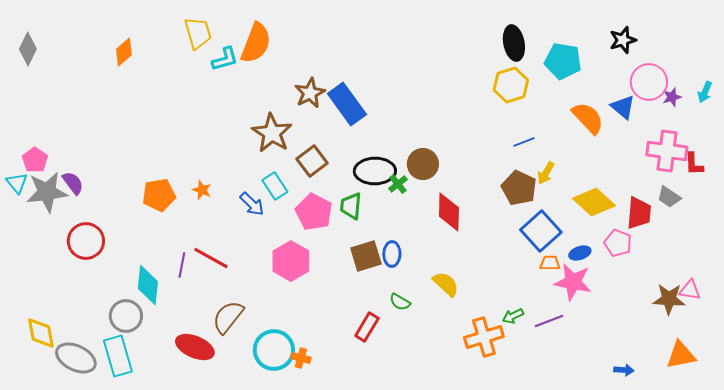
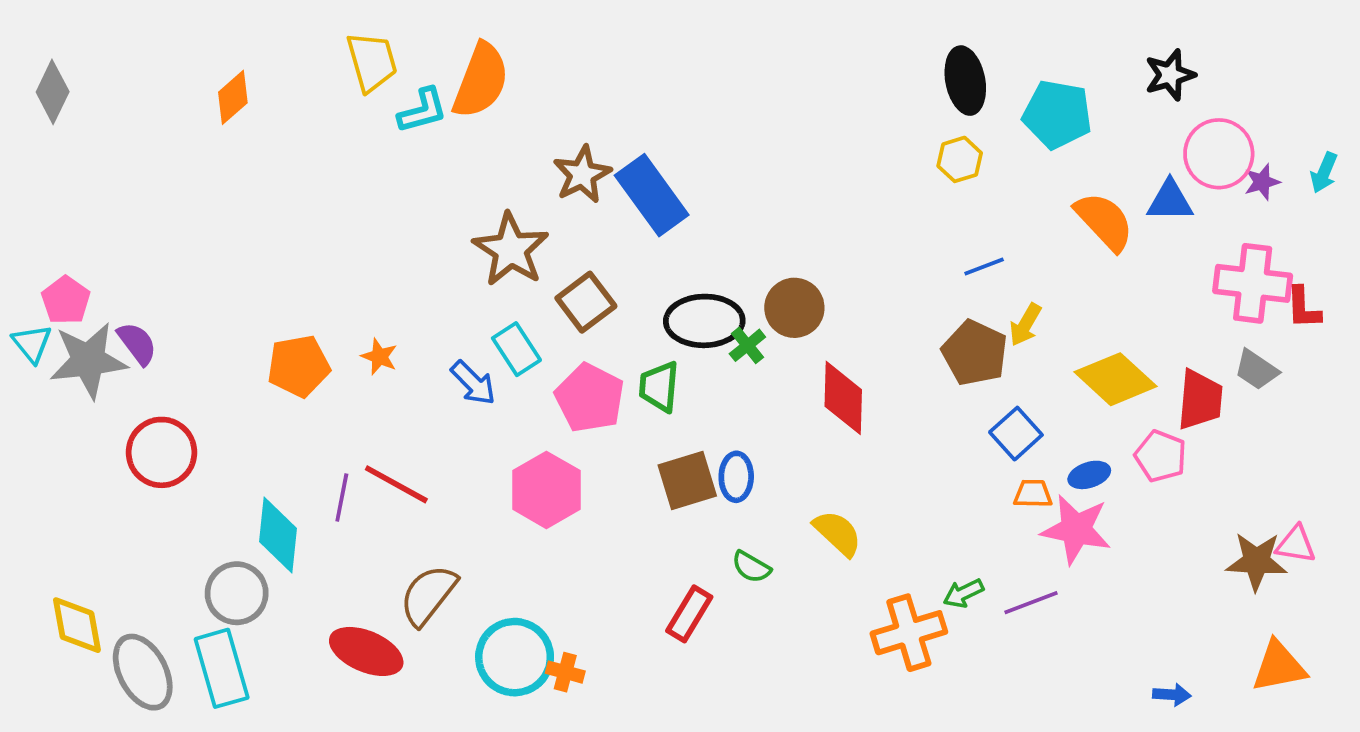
yellow hexagon: (511, 85) -> (960, 159), size x0.7
blue triangle: (623, 107) -> (1170, 201), turned -40
blue square: (541, 231) -> (1016, 434), size x0.7
gray ellipse: (76, 358) -> (143, 672), turned 36

